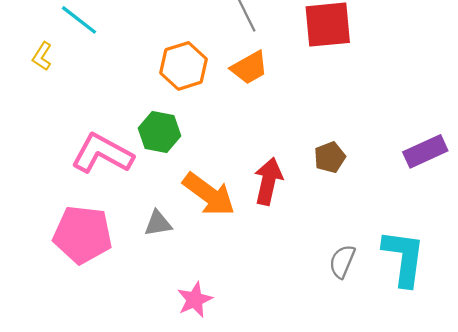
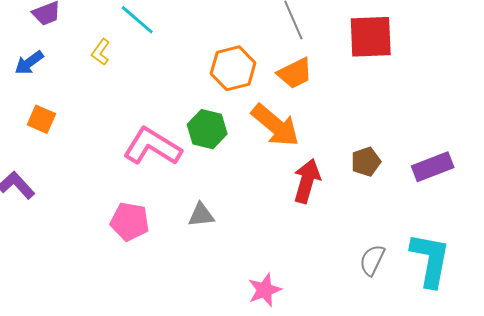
purple rectangle: (425, 151) -> (433, 167), moved
orange arrow: (209, 194) -> (275, 125), moved
pink pentagon: (83, 235) -> (130, 222), size x0.7
pink star: (195, 300) -> (265, 290), moved

